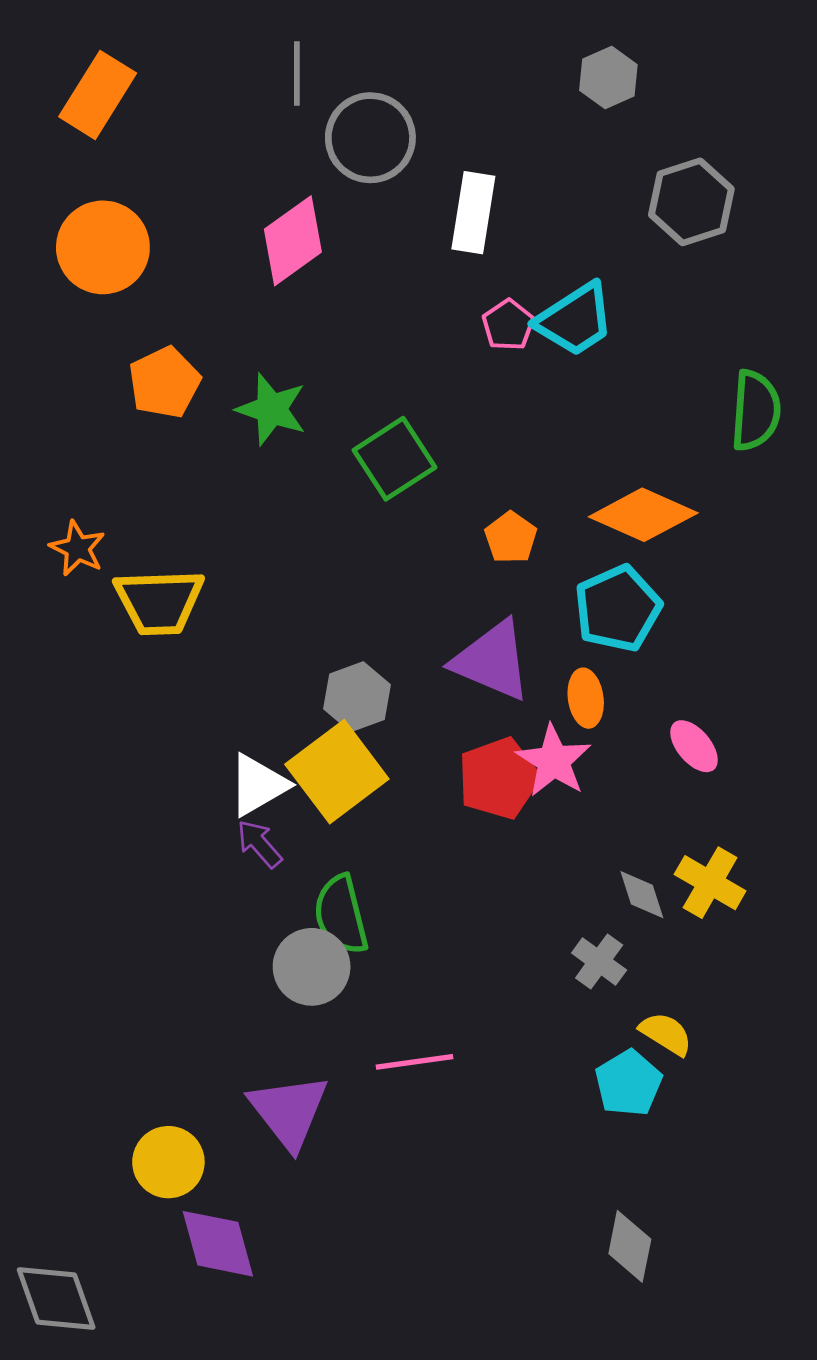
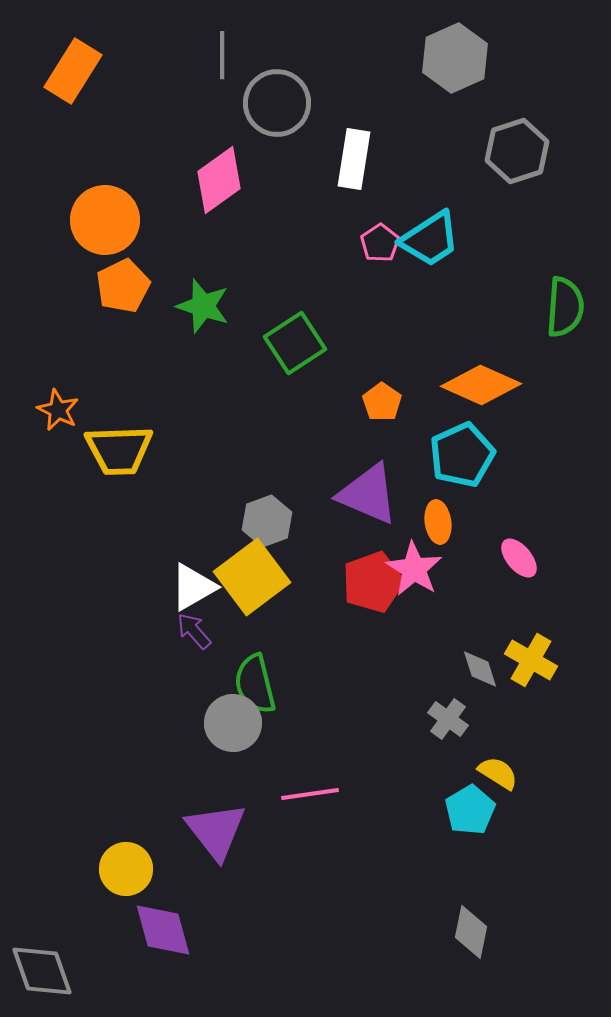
gray hexagon: (608, 78) -> (455, 58), size x1.5
orange circle: (103, 247) -> (105, 220), moved

